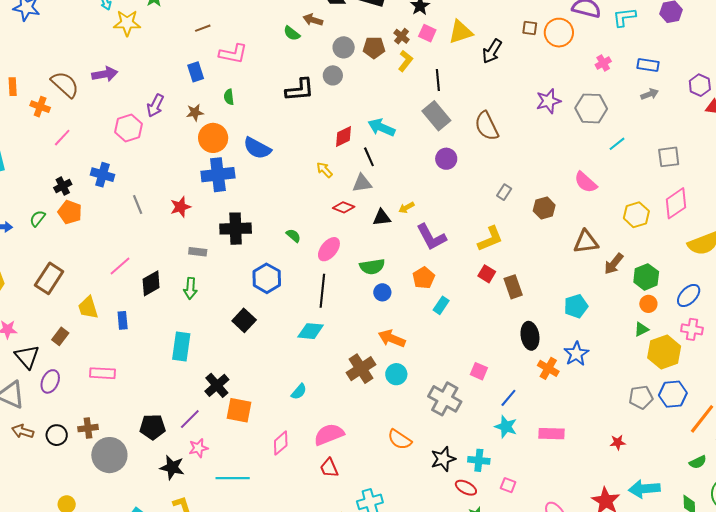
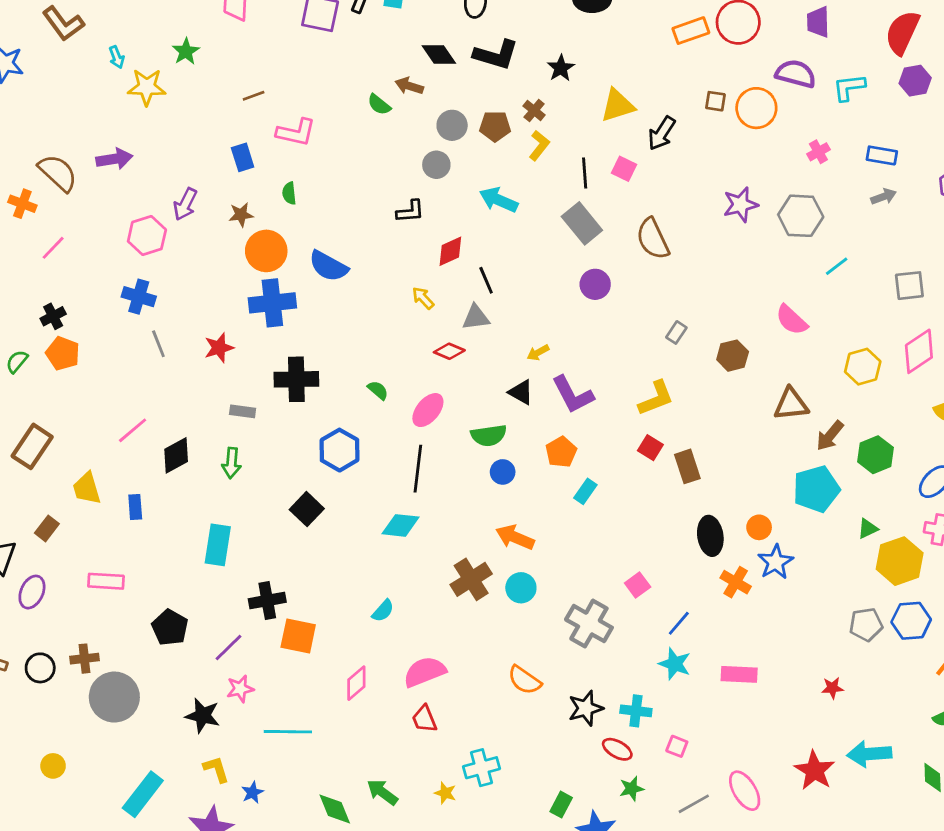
pink square: (427, 33) -> (624, 169), moved
black L-shape: (300, 90) -> (410, 211), moved, size x0.7
cyan arrow: (382, 127) -> (499, 200), moved
blue cross: (102, 175) -> (139, 297), moved
black triangle: (382, 218) -> (521, 392), moved, turned 36
orange circle: (648, 304) -> (759, 527), moved
cyan pentagon: (576, 306) -> (816, 489), moved, size x1.4
pink square: (479, 371) -> (638, 585), turned 30
black cross: (217, 385) -> (267, 601), turned 30
black pentagon: (153, 427) -> (170, 628), moved, turned 30

